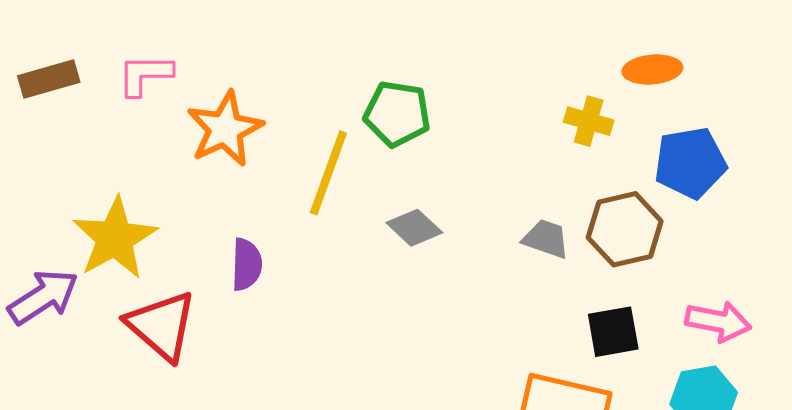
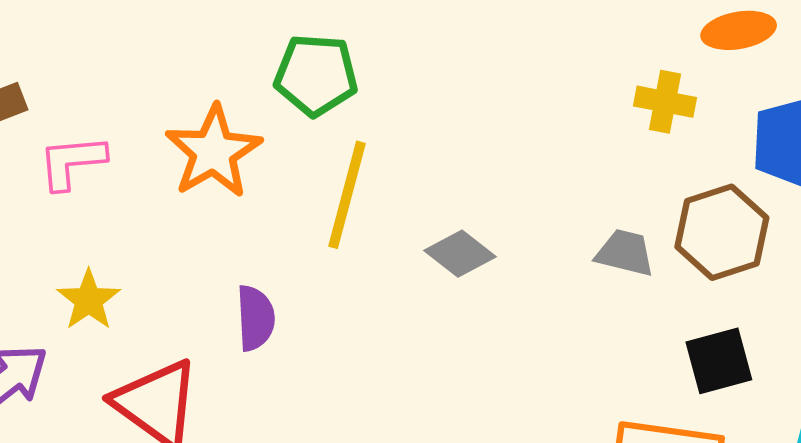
pink L-shape: (145, 75) -> (72, 162), moved
green pentagon: (397, 114) -> (316, 75), moved
yellow star: (115, 238) -> (89, 300), size x0.6

